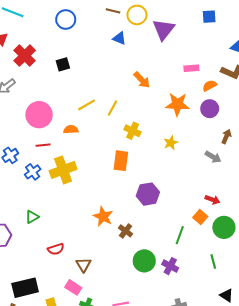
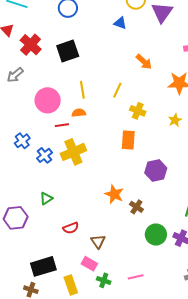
black square: (63, 64) -> (68, 51), size x1.6
yellow line: (86, 105) -> (82, 90), moved, turned -66
red line: (43, 145) -> (62, 125), moved

